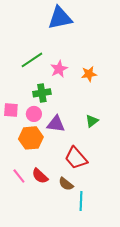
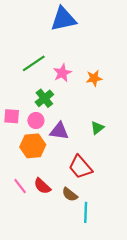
green cross: (42, 93) -> (44, 98), turned -30

